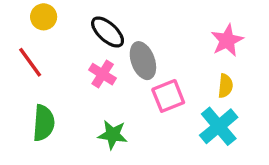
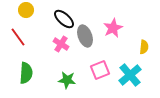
pink star: (227, 40) -> (113, 28), moved
yellow semicircle: (225, 86) -> (144, 47), moved
pink square: (168, 96) -> (100, 70), moved

